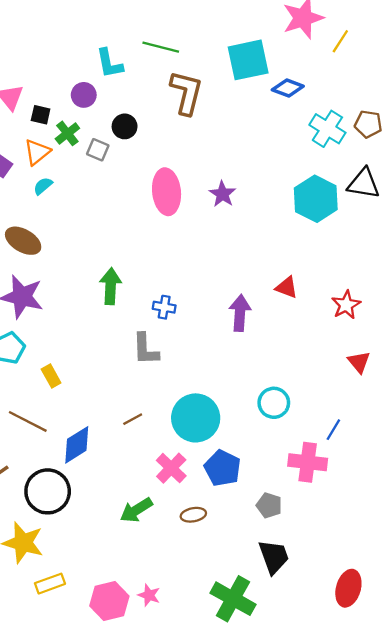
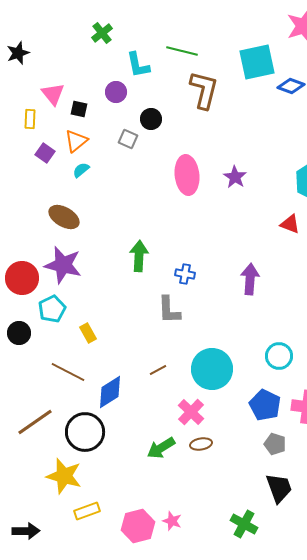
green cross: (67, 133) -> (102, 33), moved
red triangle: (287, 287) -> (290, 224), moved
blue pentagon: (222, 468) -> (265, 405), moved
brown ellipse: (193, 515) -> (201, 444), moved
green cross: (233, 599) -> (244, 524), size x0.7

